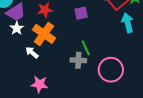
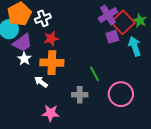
purple square: (81, 13) -> (112, 37), moved
orange cross: (44, 34) -> (52, 63), turned -30
gray cross: (78, 60) -> (80, 95), moved

